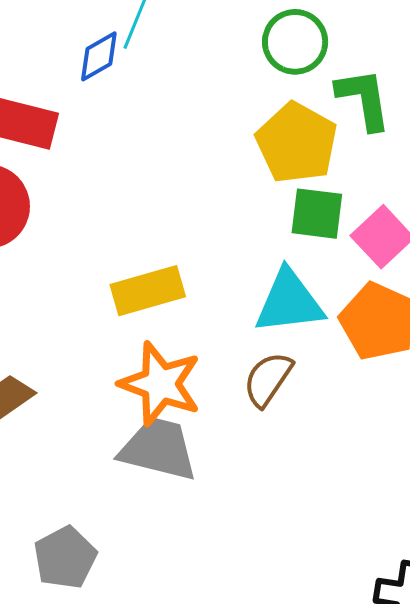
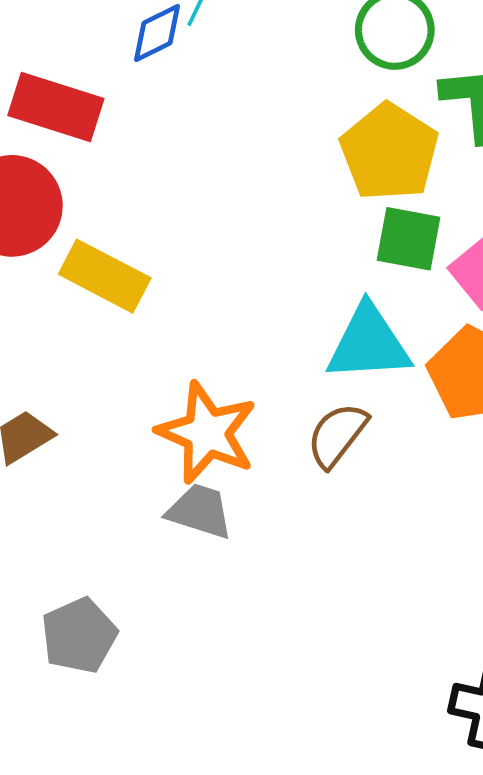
yellow rectangle: (148, 291) -> (105, 276), moved, turned 40
gray trapezoid: (158, 449) -> (200, 511), size x0.7

